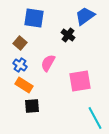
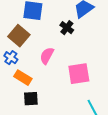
brown square: (20, 43) -> (19, 36), size x1.5
blue cross: (20, 65) -> (11, 58), moved

